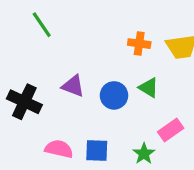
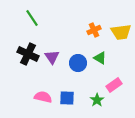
orange cross: (139, 44) -> (94, 30), turned -32
purple triangle: (73, 86) -> (52, 57), turned 35
black cross: (24, 102) -> (28, 54), moved

